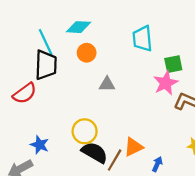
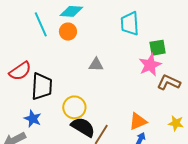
orange circle: (87, 53) -> (68, 32), moved
black trapezoid: (46, 65) -> (42, 86), moved
orange triangle: (133, 147) -> (138, 121), moved

